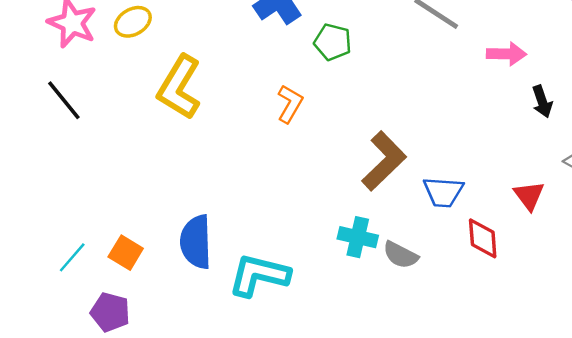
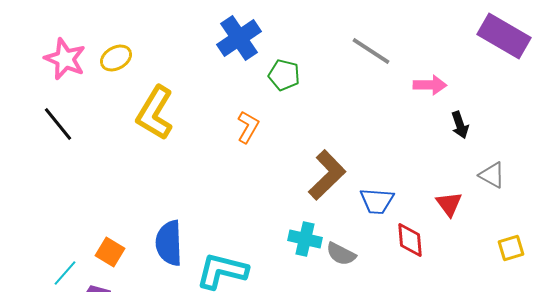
cyan line: (72, 257) -> (65, 273), moved

